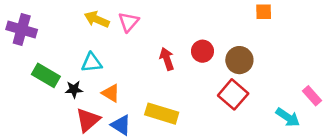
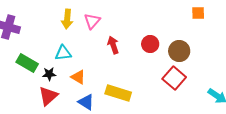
yellow arrow: (97, 19) -> (67, 19), turned -108
red arrow: (167, 59) -> (113, 45), moved
red triangle: (88, 120) -> (48, 96), moved

